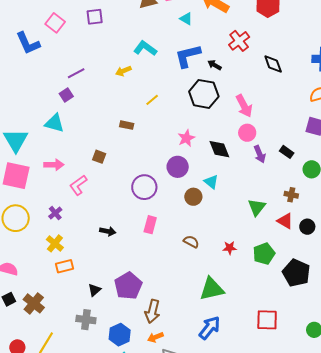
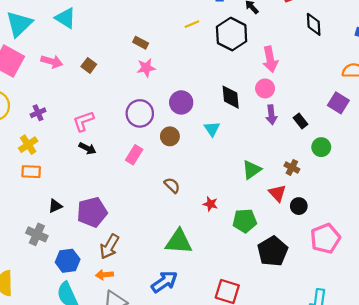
yellow line: (152, 100) -> (192, 24), moved
pink star: (186, 138) -> (146, 68), moved
brown square: (99, 157) -> (89, 65), moved
pink L-shape: (78, 185) -> (83, 121), moved
brown circle: (193, 197) -> (170, 136), moved

